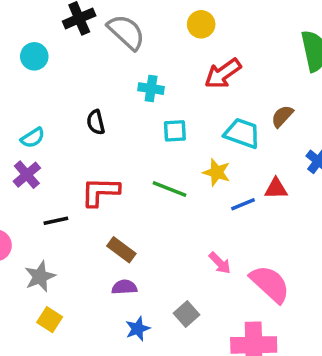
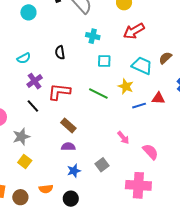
purple cross: (27, 175) -> (35, 81), moved
black line: (56, 221) -> (33, 106), turned 56
pink semicircle: (270, 284) -> (150, 152), size x0.7

